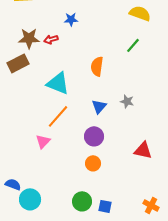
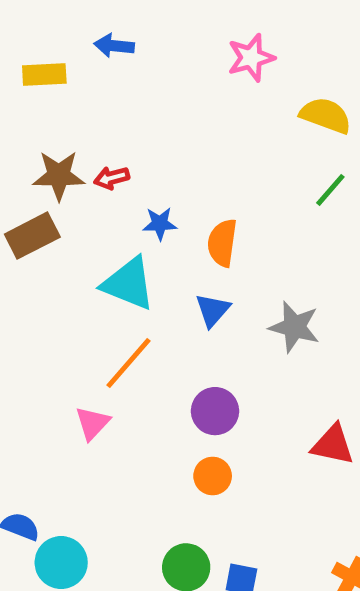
blue star: (71, 19) -> (160, 224), moved
green line: (133, 45) -> (330, 190), moved
gray star: (127, 101) -> (294, 327), size x1.5
blue triangle: (99, 106) -> (213, 310), moved

